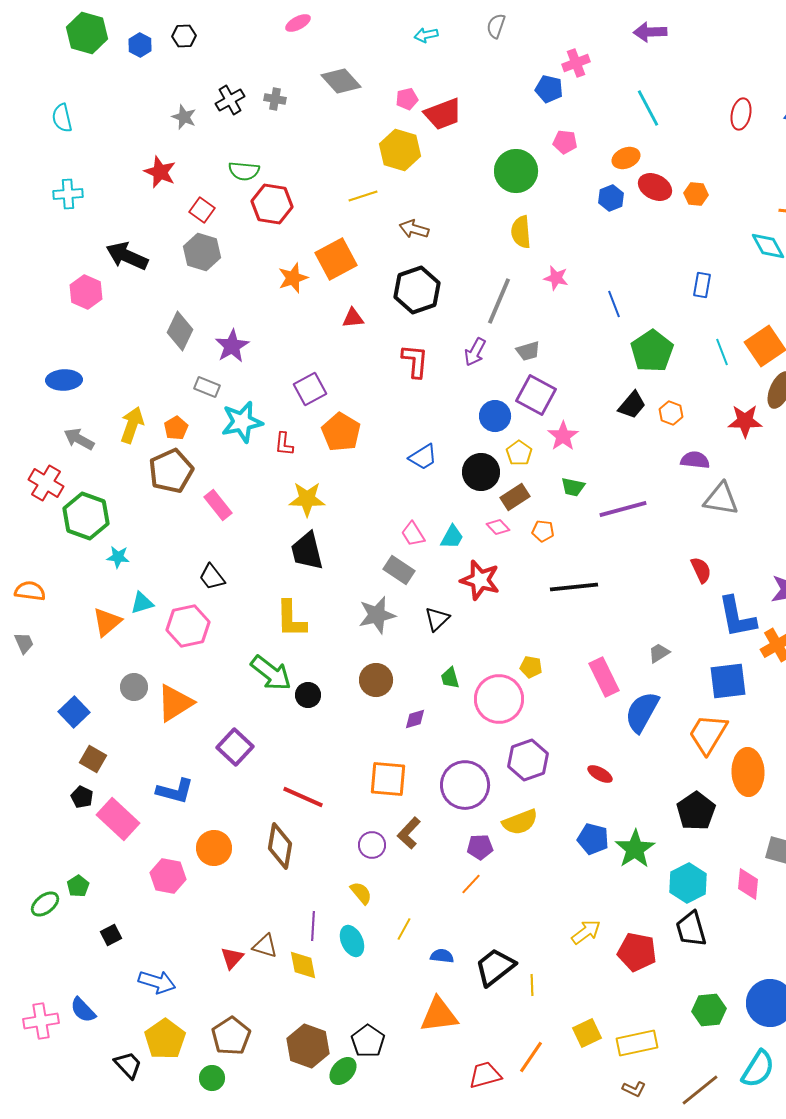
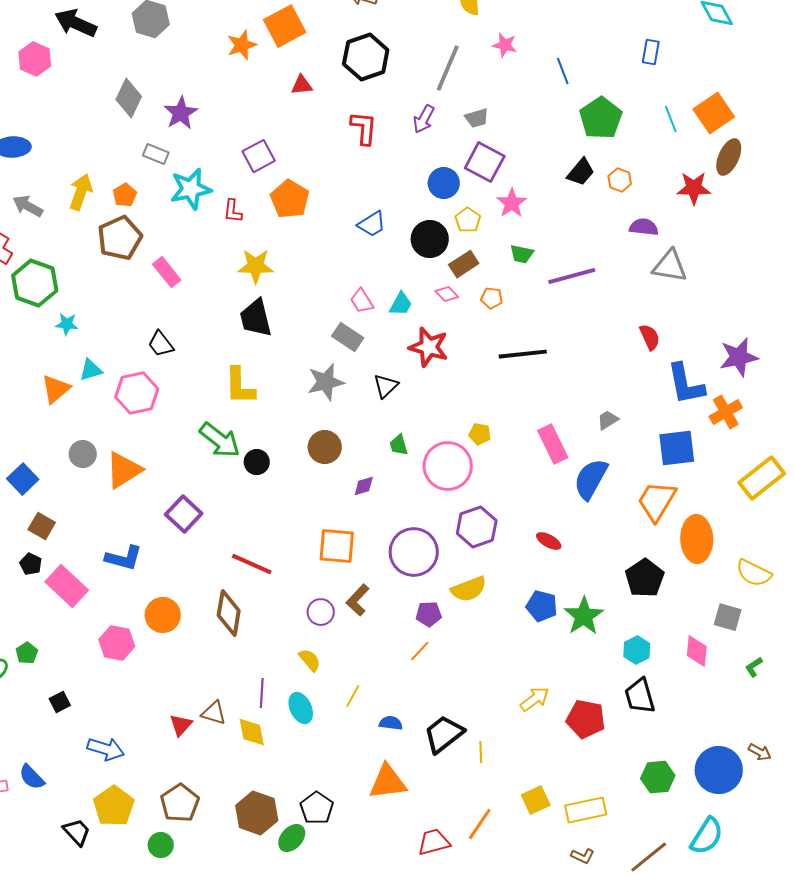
cyan hexagon: (688, 883) -> (637, 650), size x0.7

